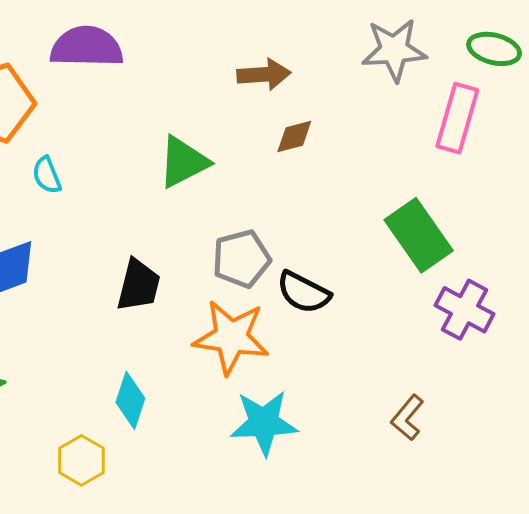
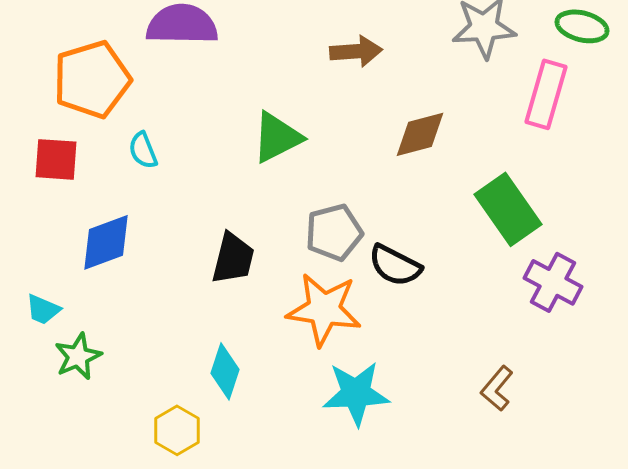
brown diamond: (294, 137) -> (420, 134), moved, size x1.4

